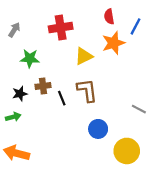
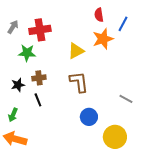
red cross: (61, 28) -> (40, 30), moved
black line: (62, 98) -> (38, 100), moved
green arrow: (13, 117) -> (13, 115), moved, turned 128

